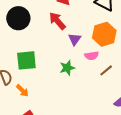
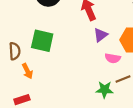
green star: (67, 68) -> (105, 90), moved

